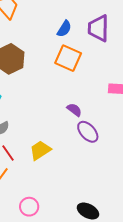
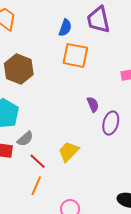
purple semicircle: (74, 110) -> (93, 104), turned 42
purple ellipse: (88, 132) -> (111, 123), turned 70

